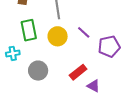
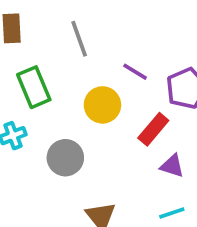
yellow circle: (58, 36) -> (102, 105), moved
red rectangle: (78, 72) -> (153, 129), moved

